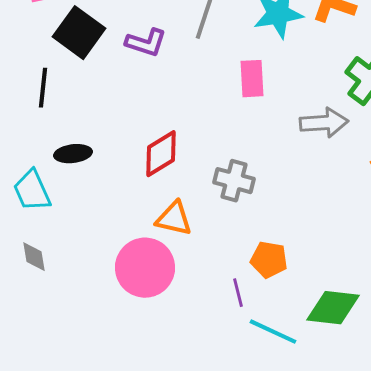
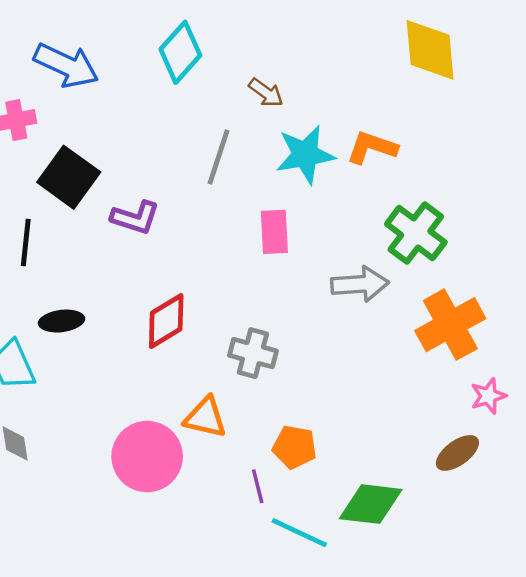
purple L-shape: (146, 43) -> (135, 218), moved
orange triangle: (174, 219) -> (205, 417), moved

